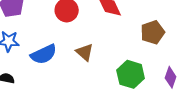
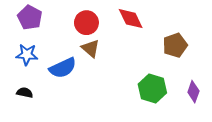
brown triangle: (85, 52) -> (91, 48), moved

